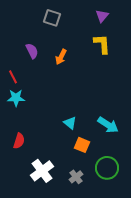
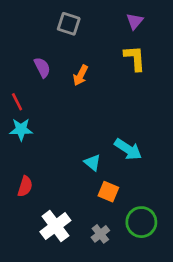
cyan arrow: (108, 125) -> (128, 149), moved

